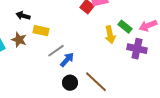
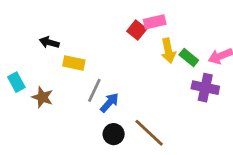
yellow arrow: (110, 35) -> (168, 51), moved
brown star: (19, 40) -> (42, 97), moved
gray line: (56, 51) -> (94, 90), turned -30

